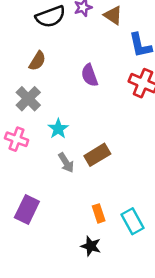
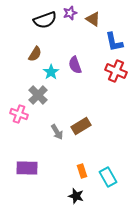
gray cross: (28, 99) -> (38, 95), moved
cyan star: (58, 129) -> (51, 72), moved
purple rectangle: (27, 210) -> (27, 168), turned 65

